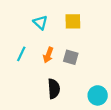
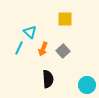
cyan triangle: (40, 22) -> (30, 32), moved
gray square: (71, 57) -> (63, 51), turned 32

